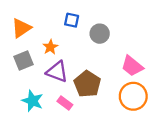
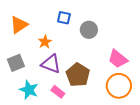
gray square: (24, 60) -> (16, 63), moved

